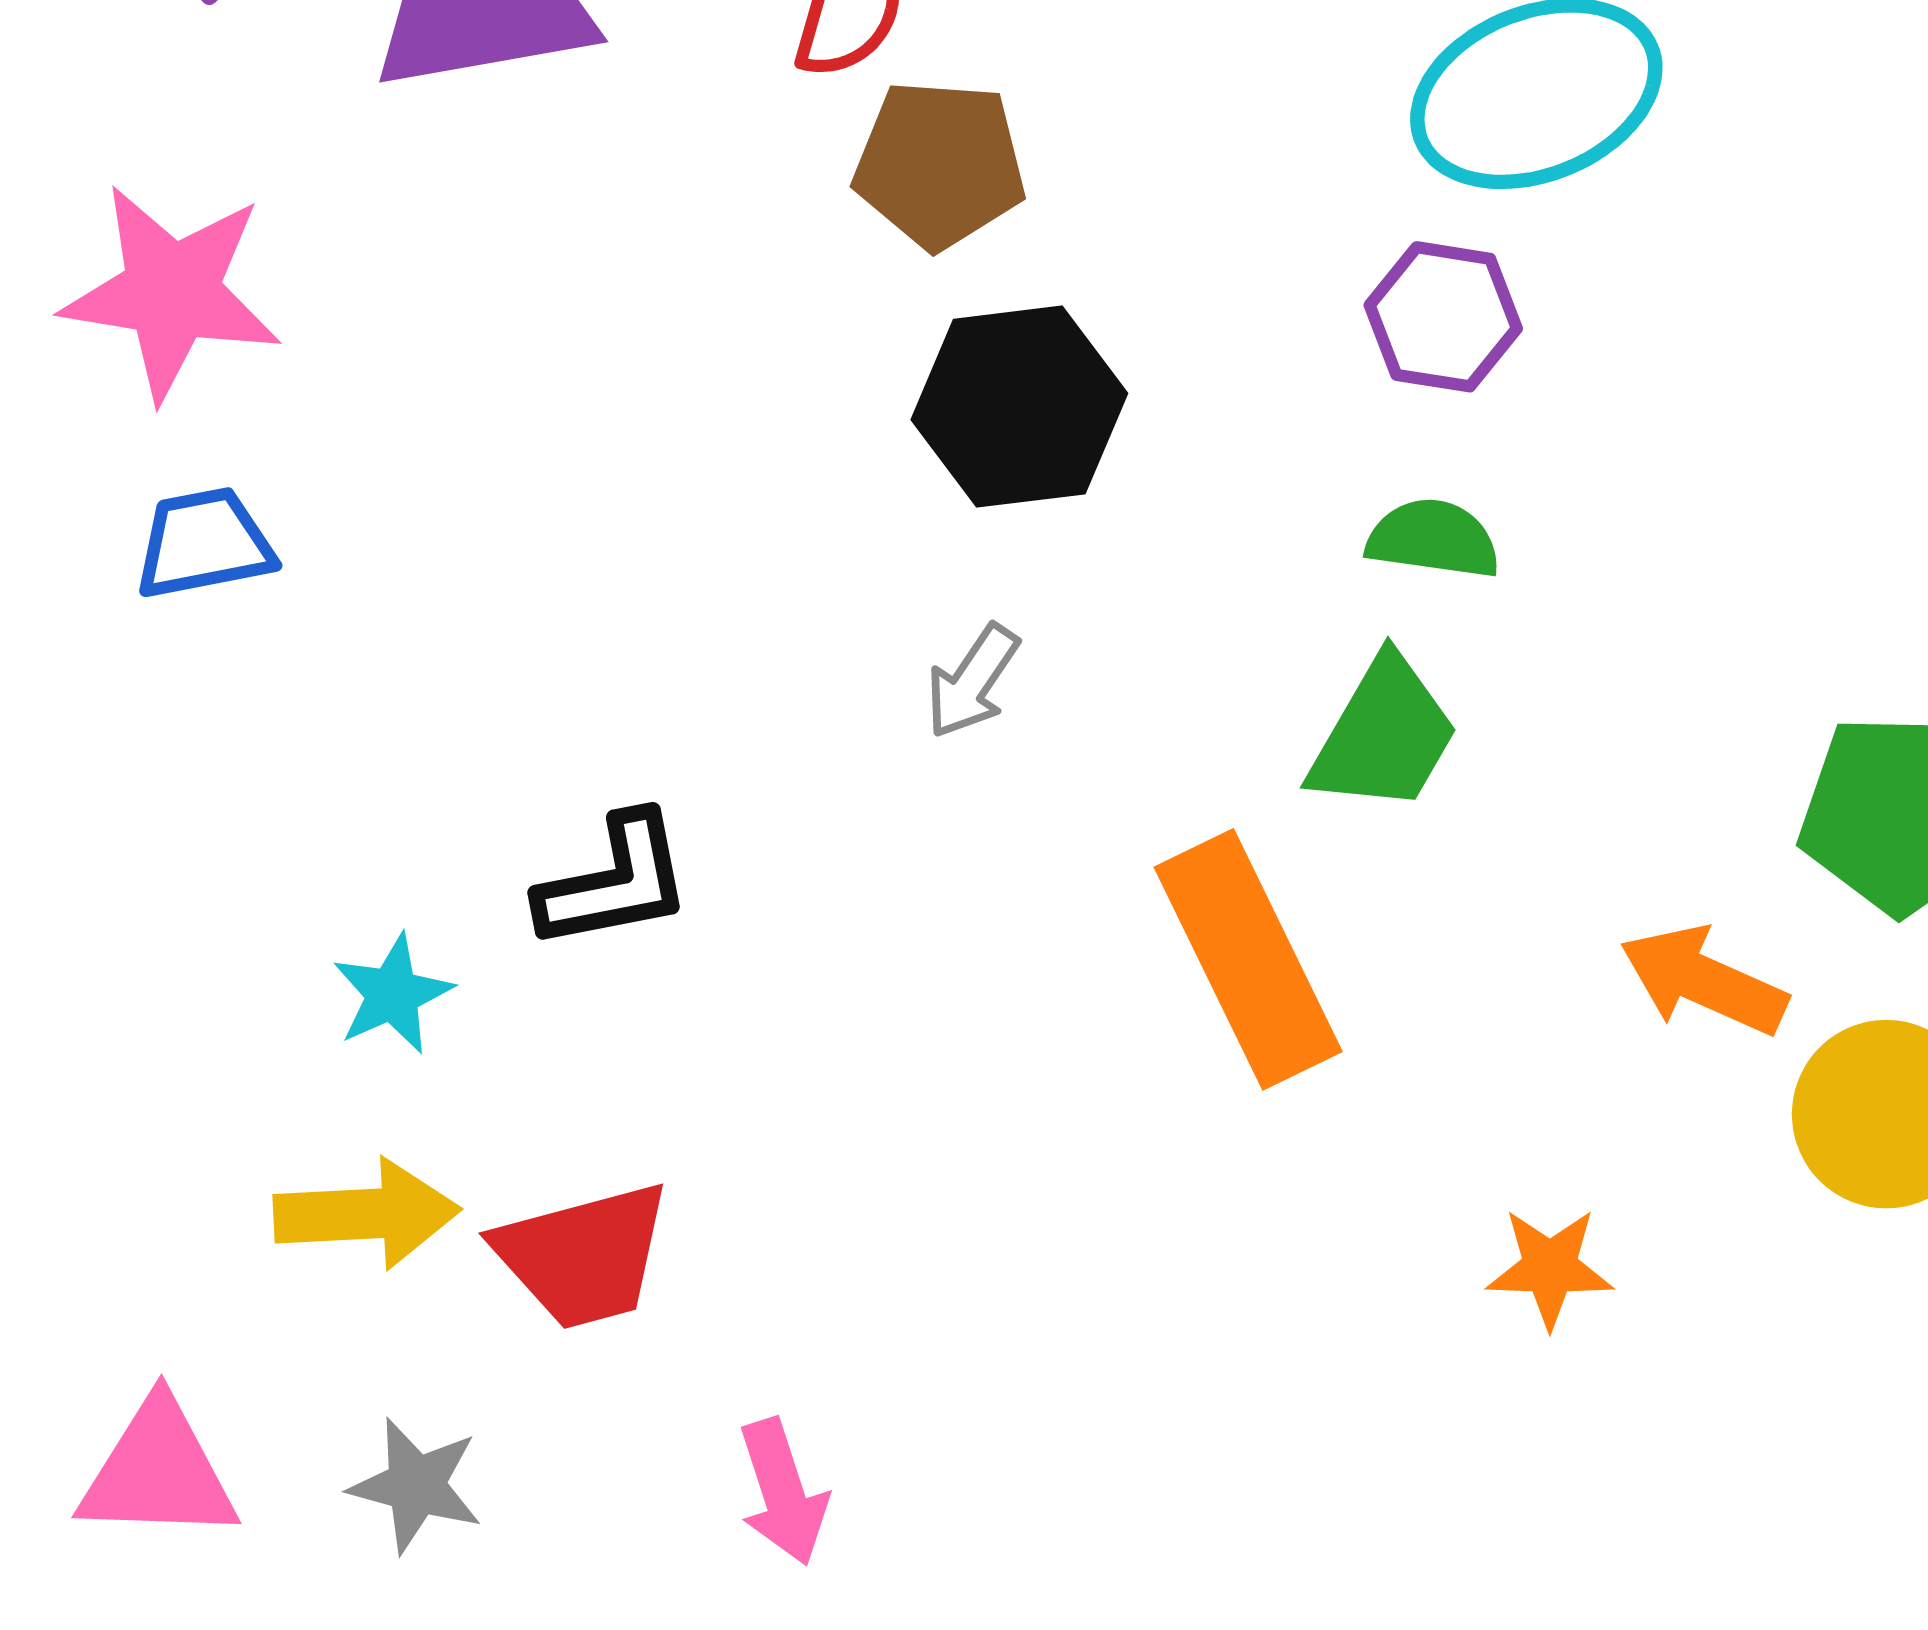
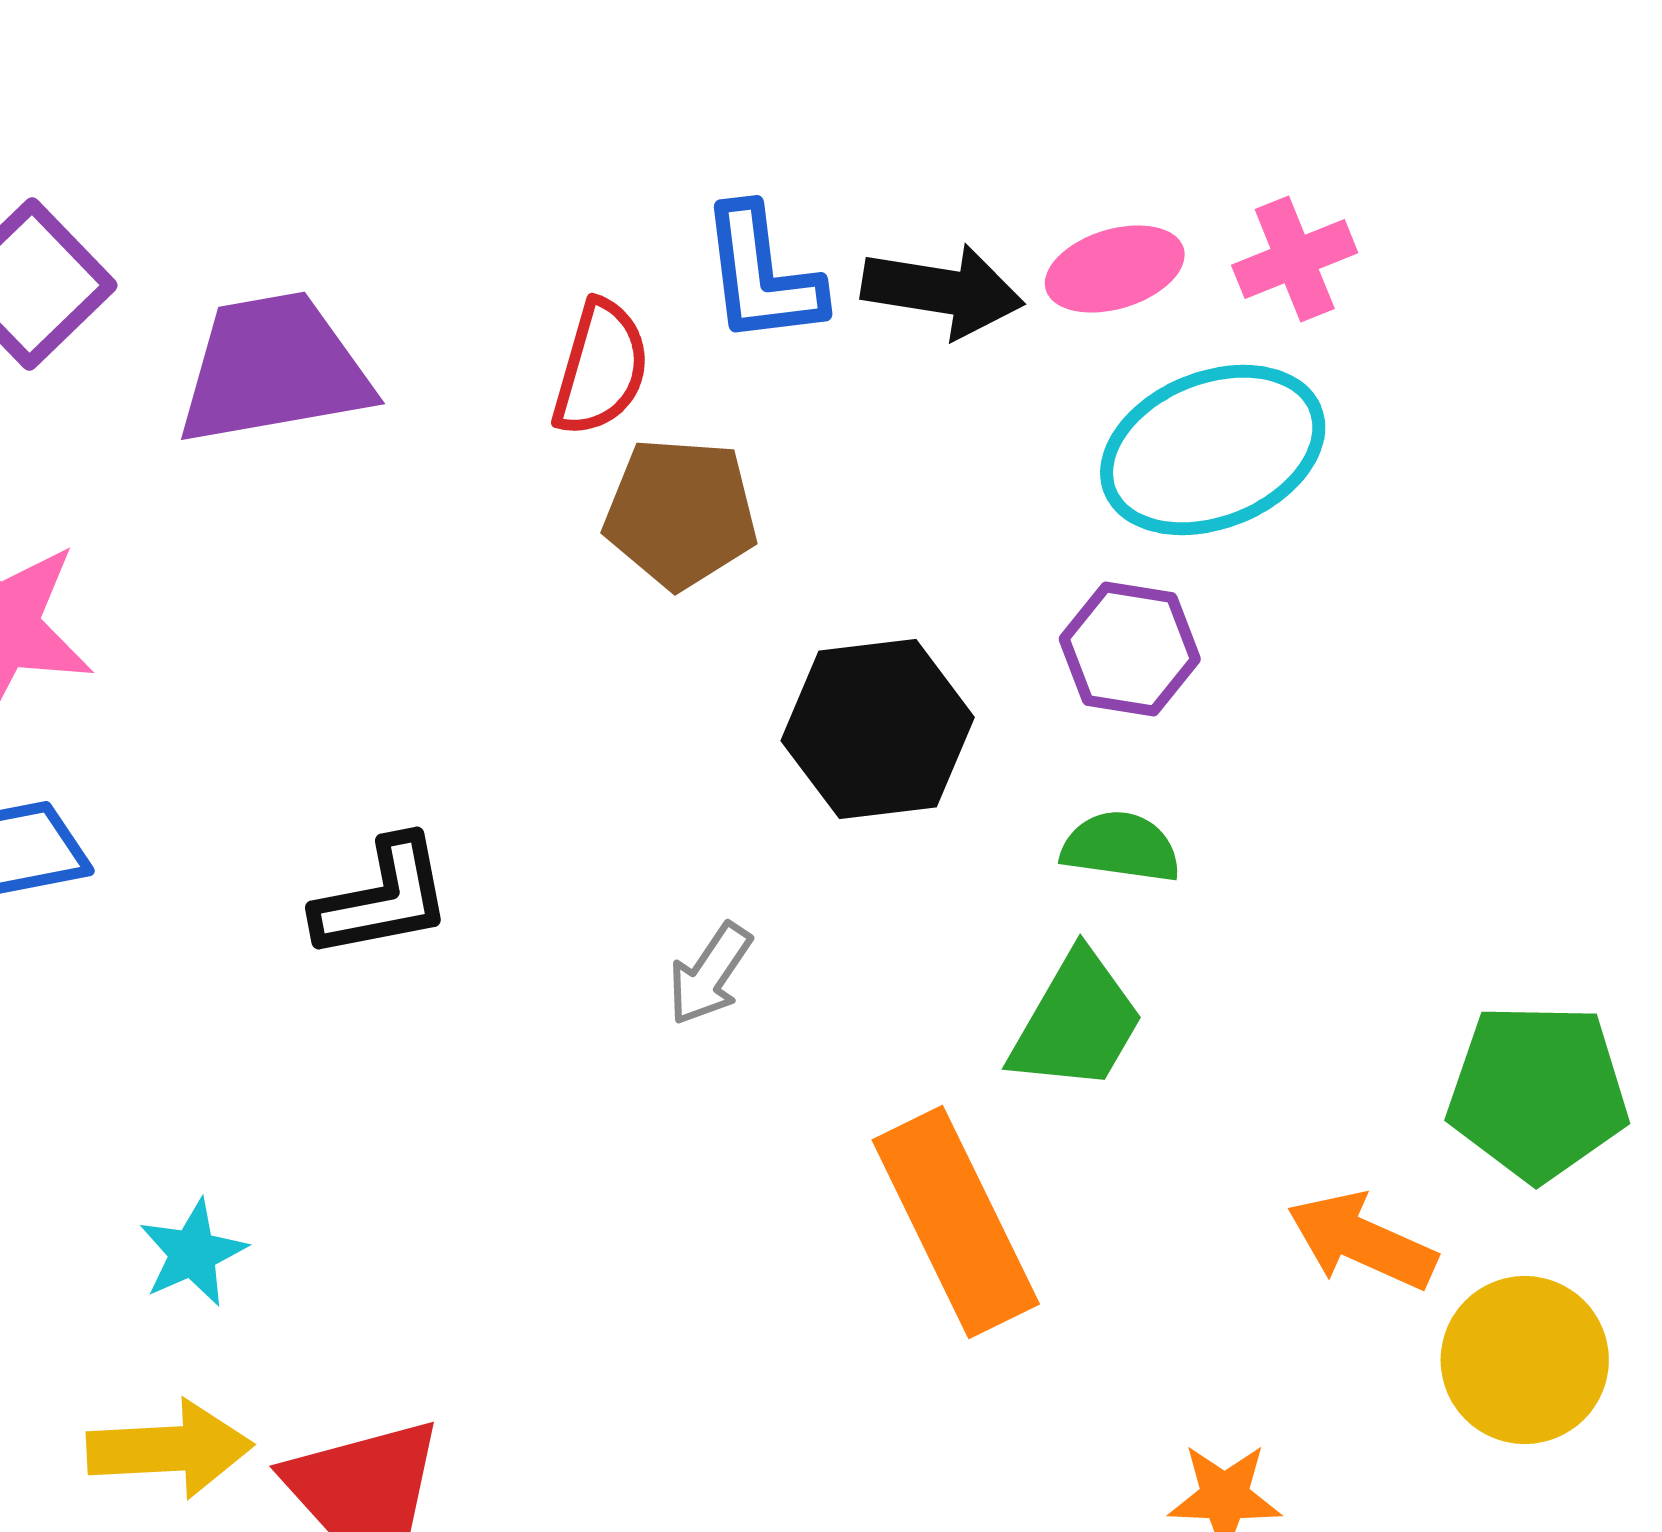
black hexagon: (1019, 407) -> (878, 729), moved
black L-shape: (615, 882) -> (383, 898), moved

